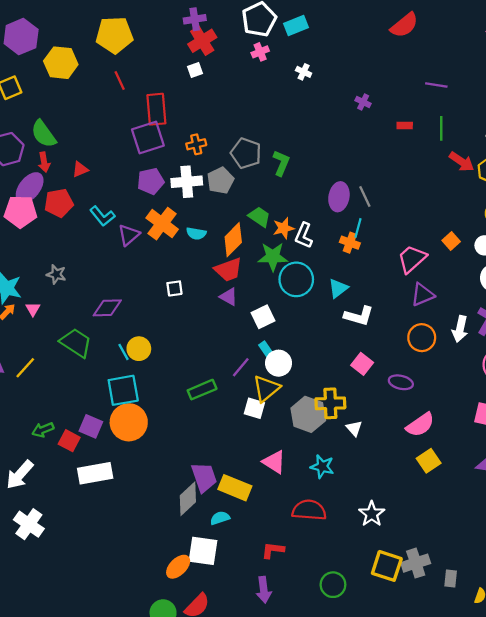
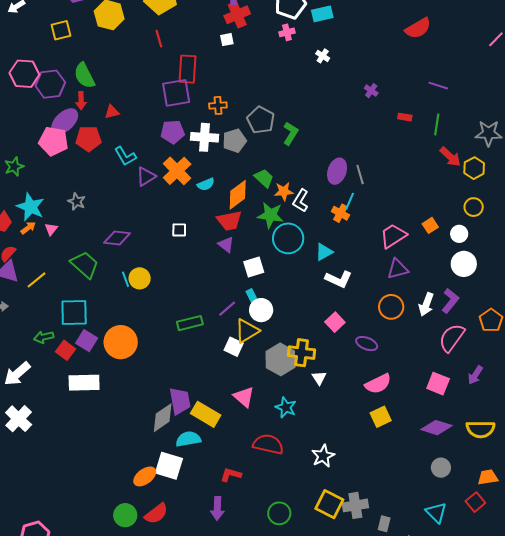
cyan semicircle: (196, 233) -> (206, 184), turned -42
cyan square: (123, 390) -> (74, 312), moved
cyan semicircle: (220, 518) -> (188, 439), size x1.4

